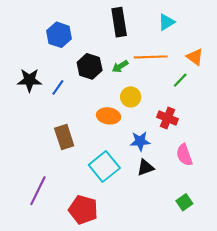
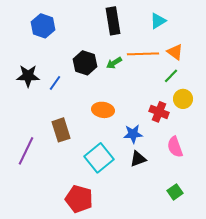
blue hexagon: (59, 35) -> (43, 26), moved
orange triangle: (195, 57) -> (175, 52), moved
yellow circle: (131, 97) -> (183, 99), moved
purple line: (38, 191) -> (26, 151), moved

